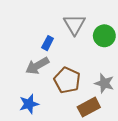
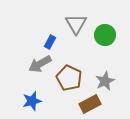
gray star: (104, 83) -> (105, 81), turned 30

